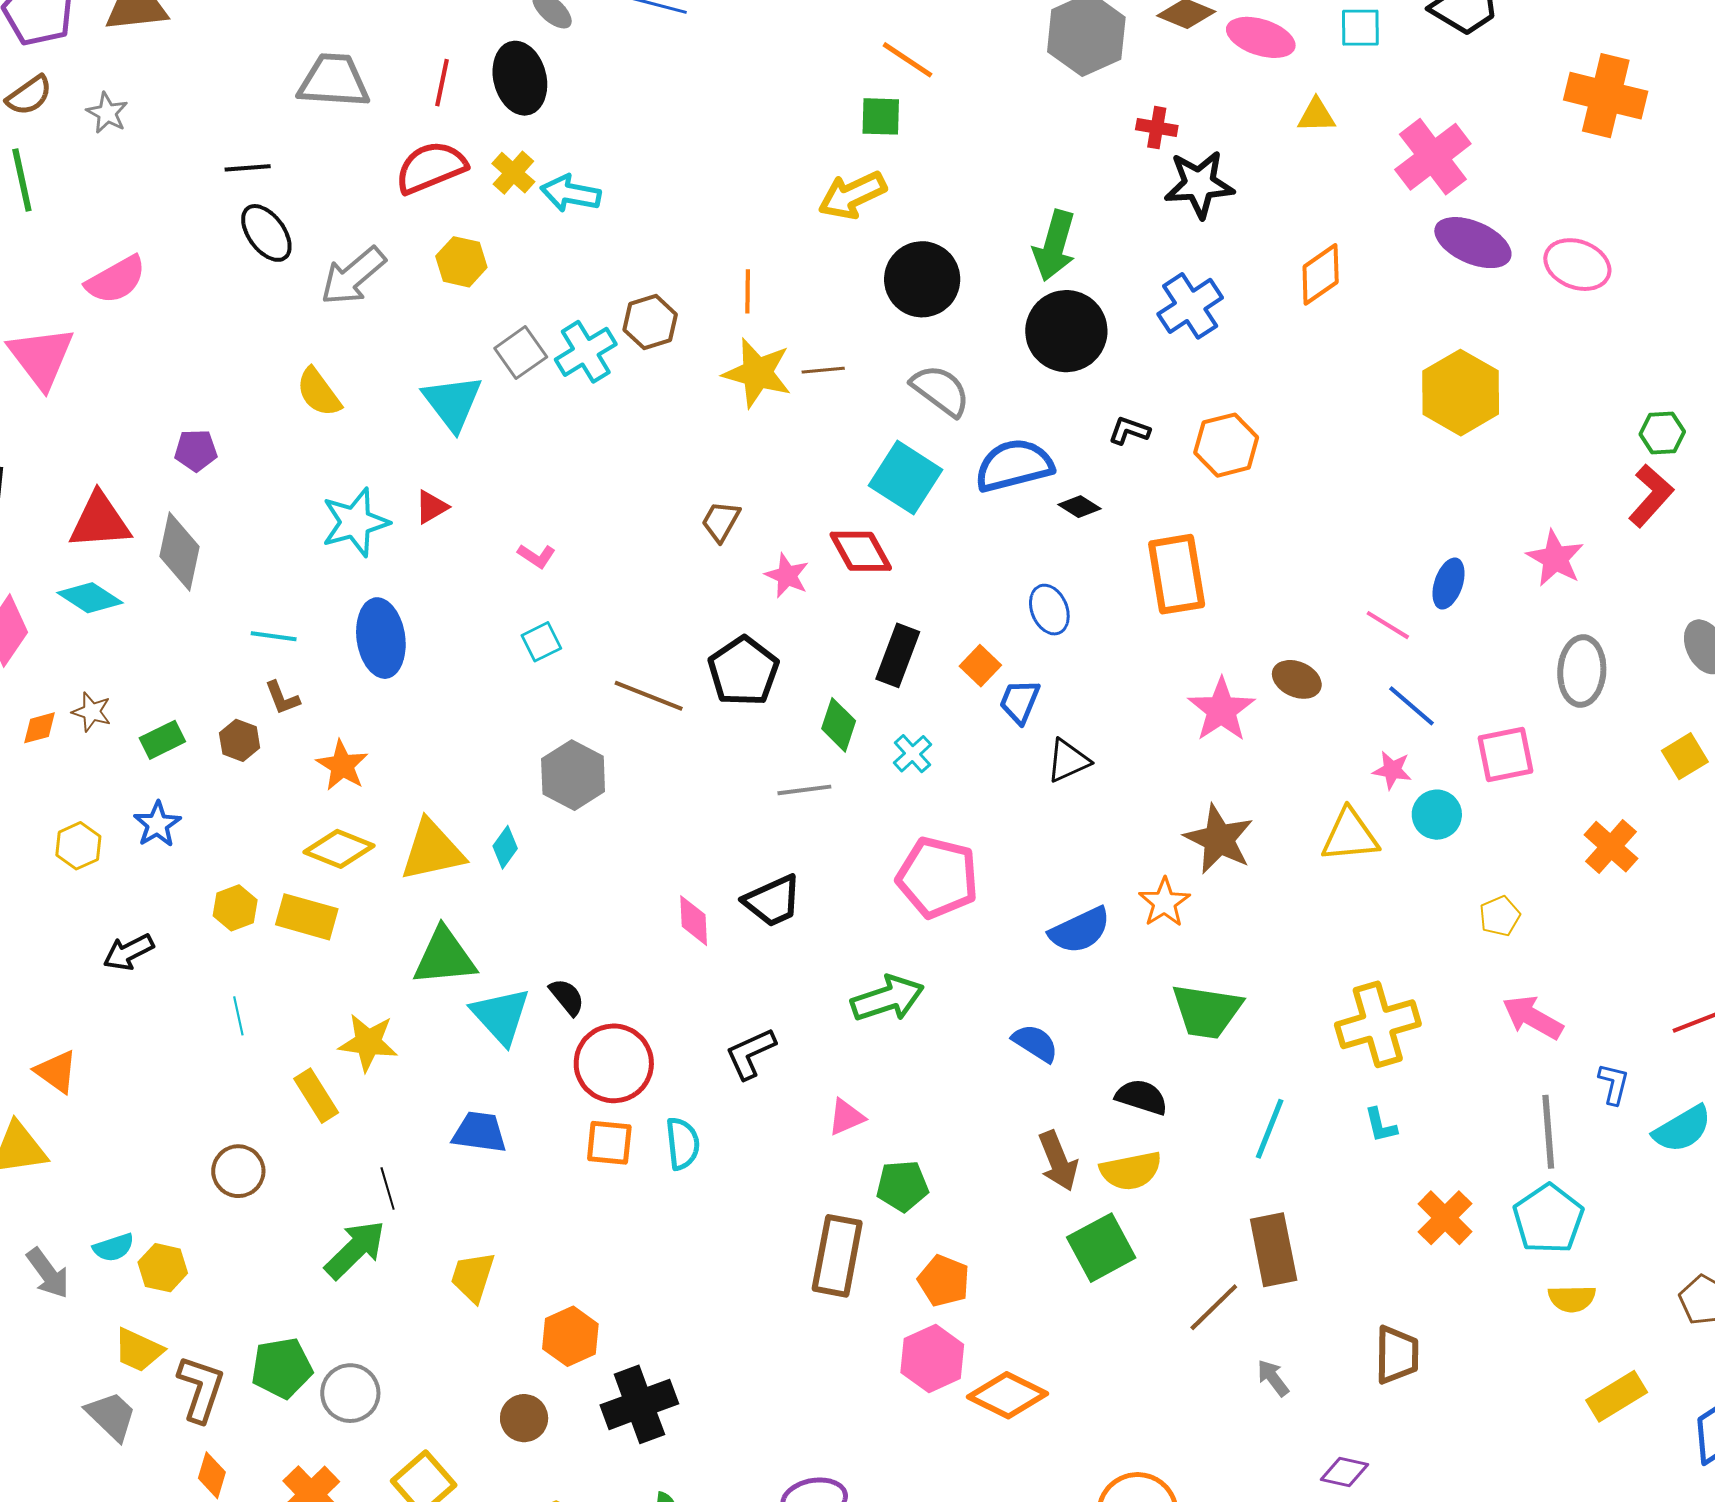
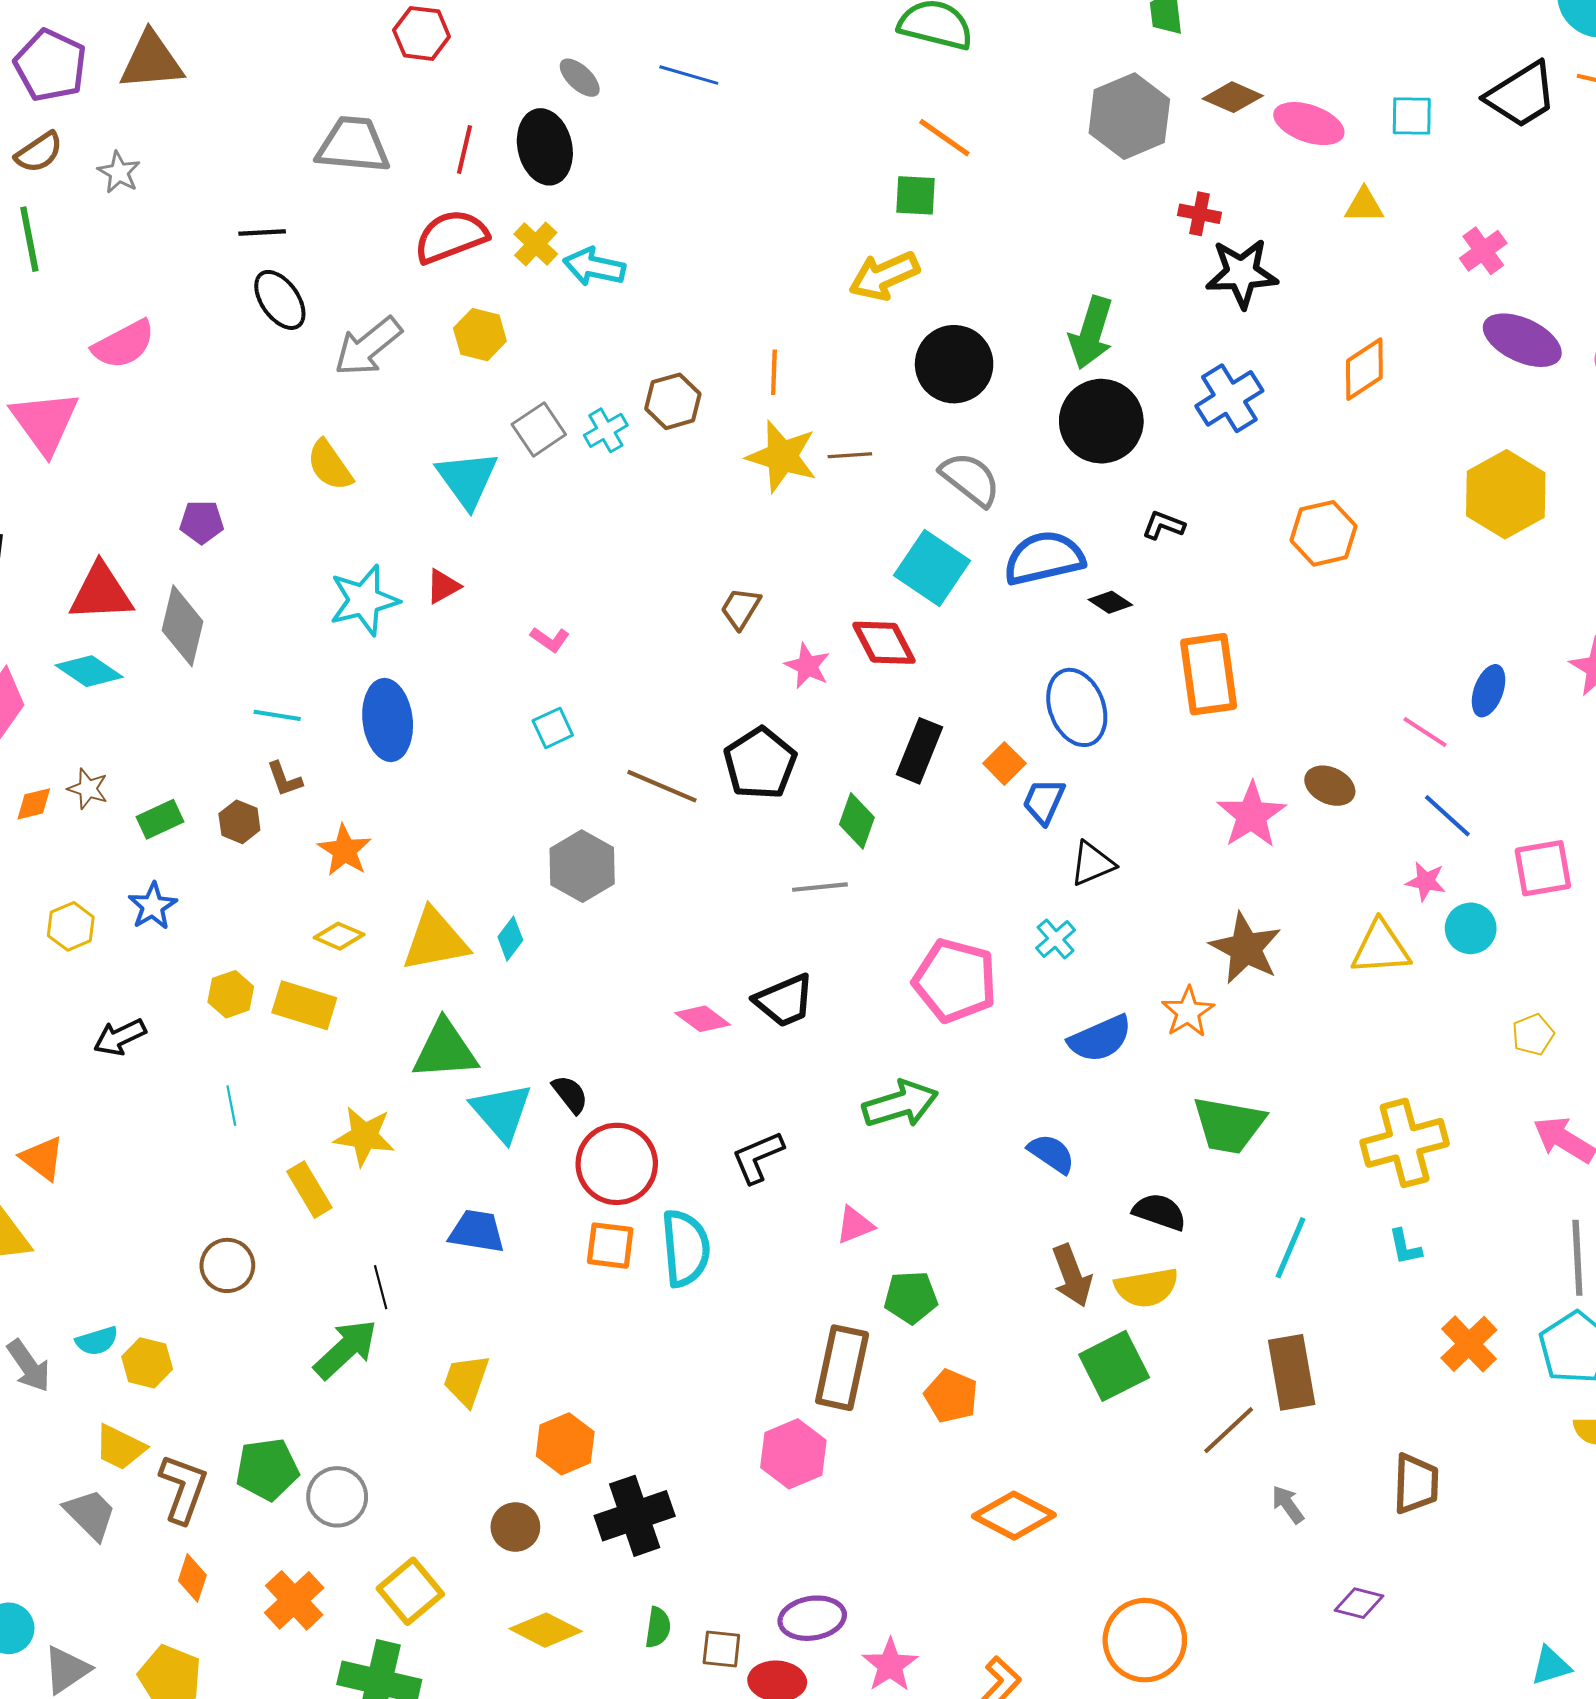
pink cross: (1433, 157) -> (1483, 251), size x0.6
cyan cross: (586, 352) -> (606, 430), size x0.7
orange hexagon: (1226, 445) -> (1324, 533), moved
blue ellipse: (1049, 610) -> (1077, 707), size x1.5
cyan cross: (912, 754) -> (1056, 939), moved
yellow diamond: (339, 849) -> (339, 936), size x0.7
pink diamond: (694, 921) -> (703, 1019), turned -52
cyan semicircle: (682, 1144) -> (686, 1248), size x1.4
pink hexagon: (932, 1359) -> (793, 1454), moved

